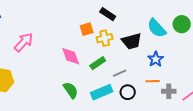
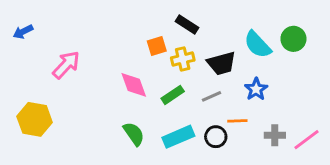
gray line: (120, 73) -> (211, 96), moved
orange line: (153, 81) -> (237, 121), moved

